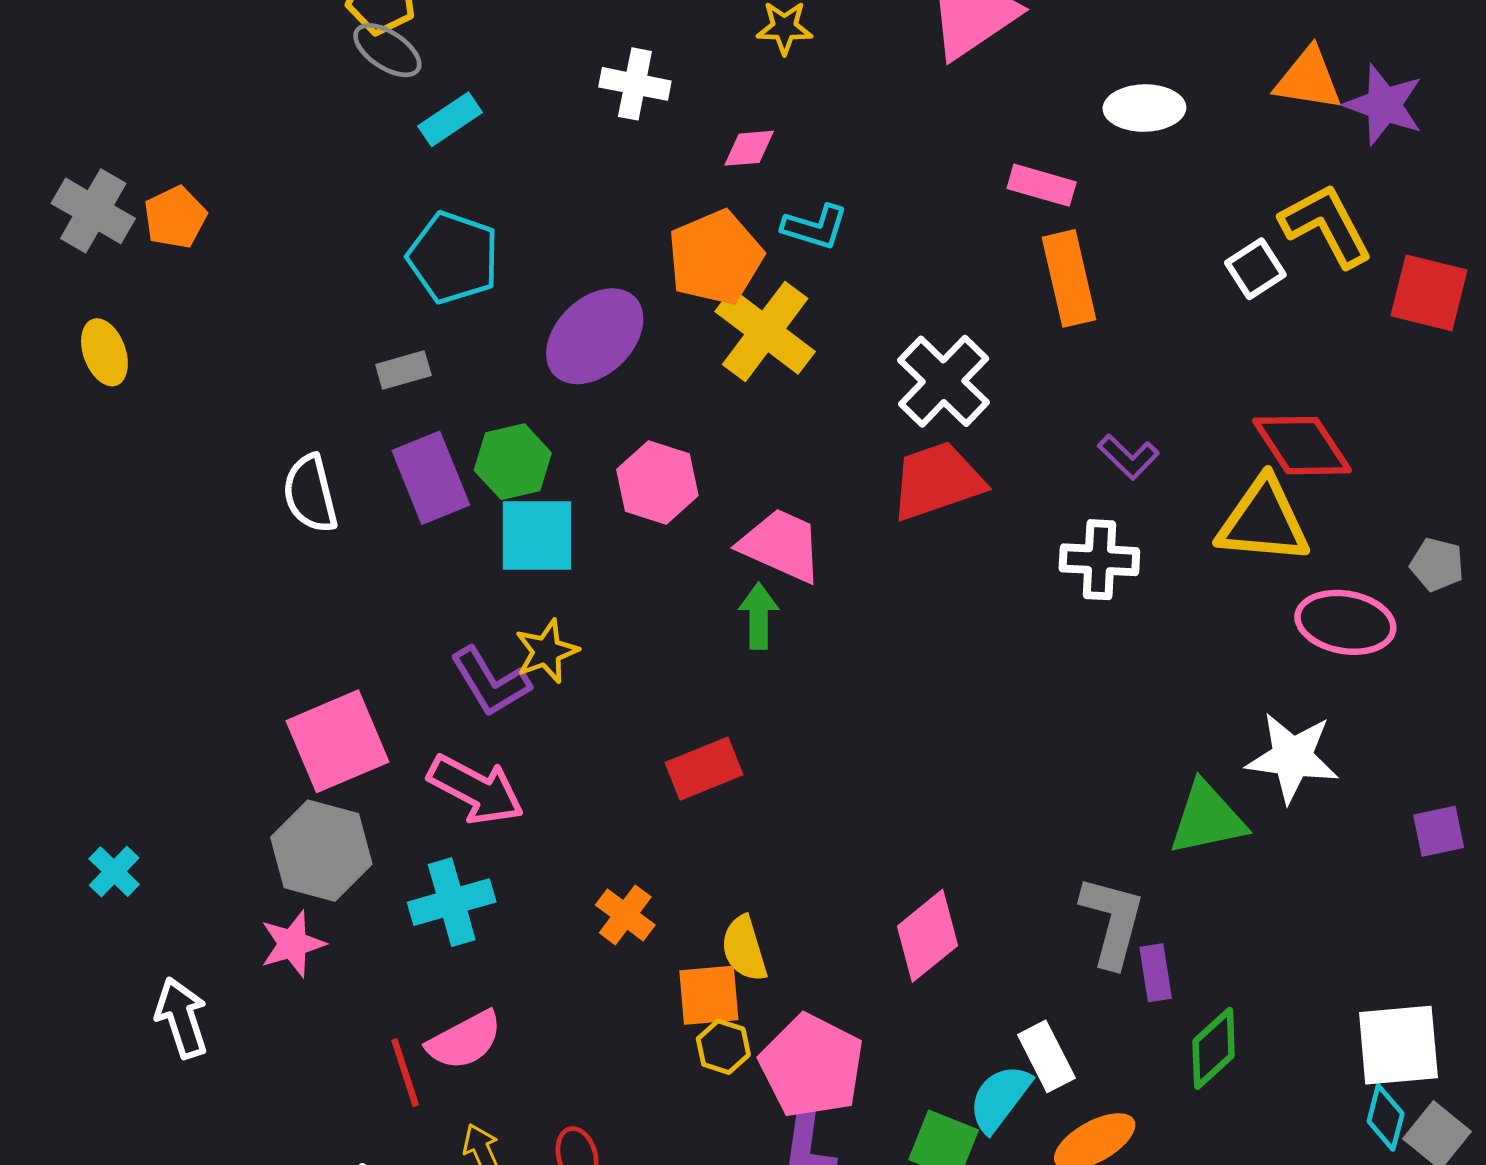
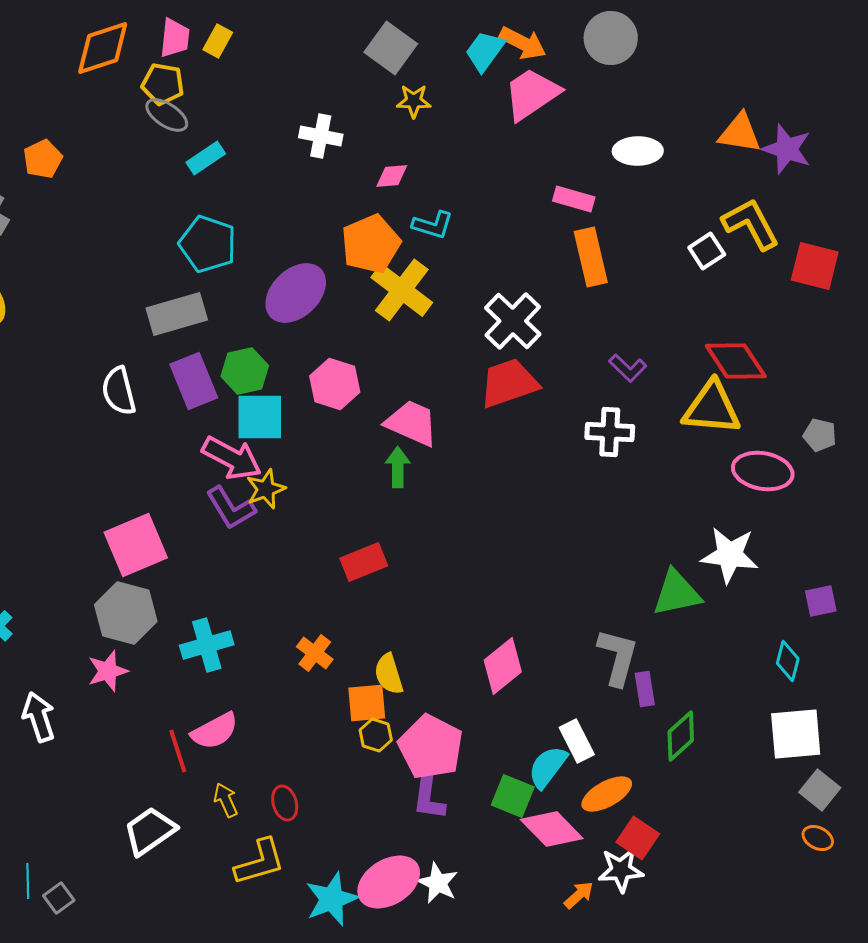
orange pentagon: (175, 217) -> (43, 159), moved
gray rectangle: (403, 370) -> (177, 314), size x1.8
pink arrow: (476, 790) -> (232, 458), moved
cyan diamond: (1386, 1117) -> (788, 661), moved

